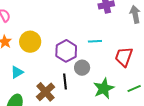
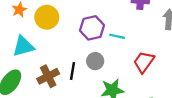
purple hexagon: (66, 51) -> (92, 28), moved
cyan triangle: (17, 72) -> (23, 46), size x1.5

